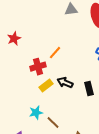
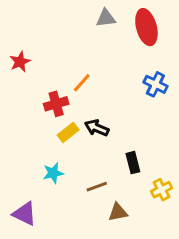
black rectangle: (89, 89) -> (133, 163), moved
brown line: (53, 123) -> (97, 187), moved, turned -64

